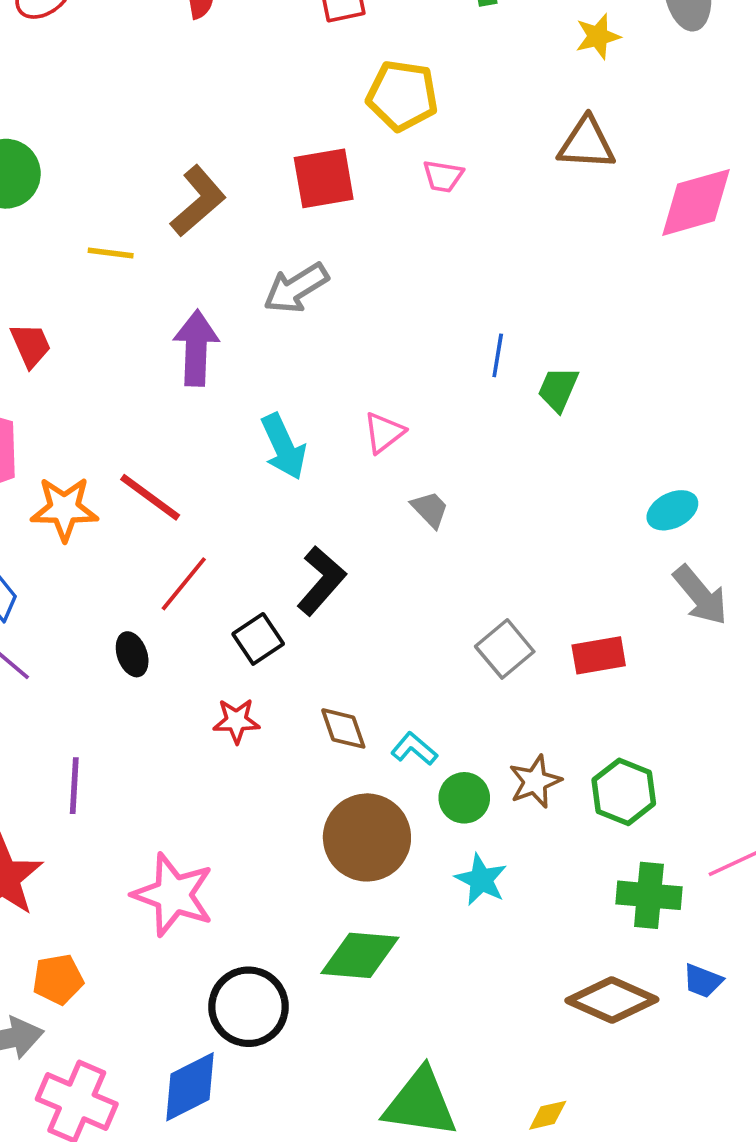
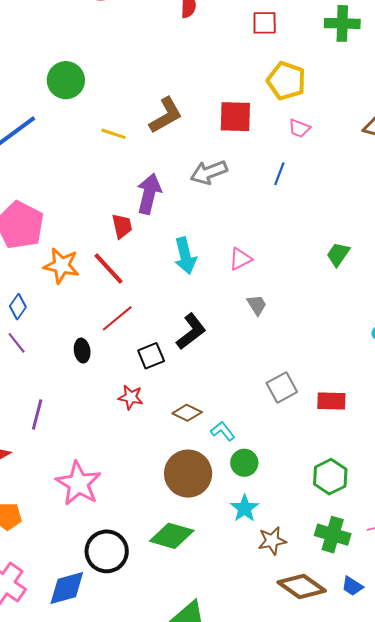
red trapezoid: (31, 345) -> (122, 226), moved
blue line: (498, 355) -> (279, 174), moved
brown diamond: (343, 728) -> (187, 413), turned -56
brown star: (535, 782) -> (272, 541), moved

